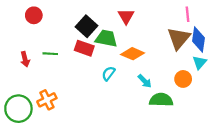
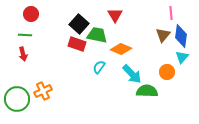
brown triangle: (179, 38) -> (163, 35), size x0.7
green line: (50, 54) -> (25, 35), moved
cyan arrow: (145, 81) -> (132, 74), size x1.5

